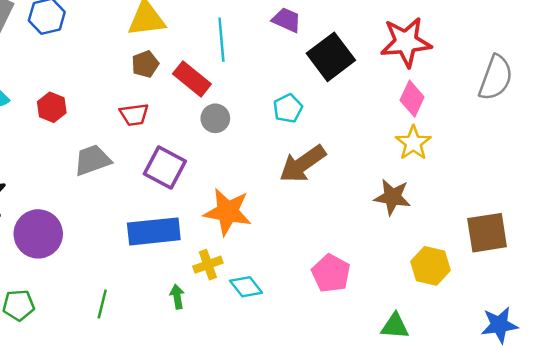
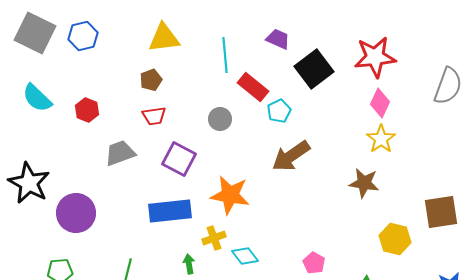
brown pentagon: (145, 64) -> (151, 80), moved
red rectangle: (192, 79) -> (253, 87), moved
pink pentagon: (331, 273) -> (314, 263), moved, size x0.7

